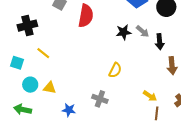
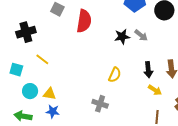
black arrow: (160, 42) -> (148, 70), moved
yellow arrow: (150, 96) -> (155, 90), moved
blue star: (69, 110) -> (53, 111), moved

